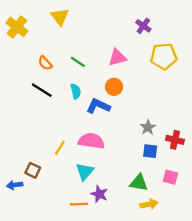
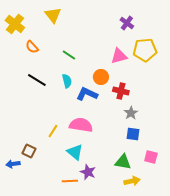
pink triangle: (117, 57) -> (119, 56), moved
orange semicircle: (45, 63) -> (32, 47), moved
red cross: (175, 140) -> (121, 91), moved
cyan triangle: (85, 171) -> (75, 152), turned -30

